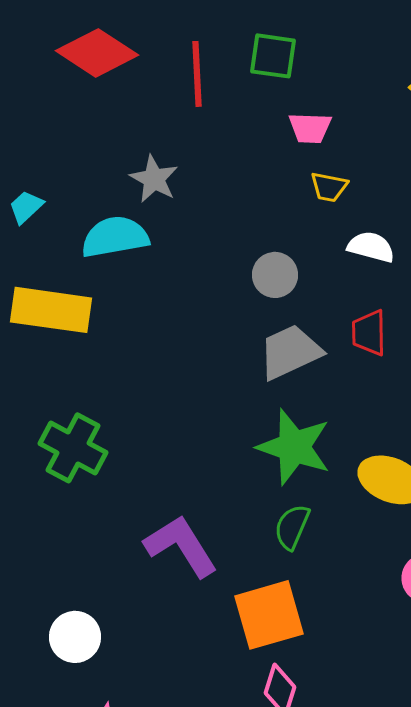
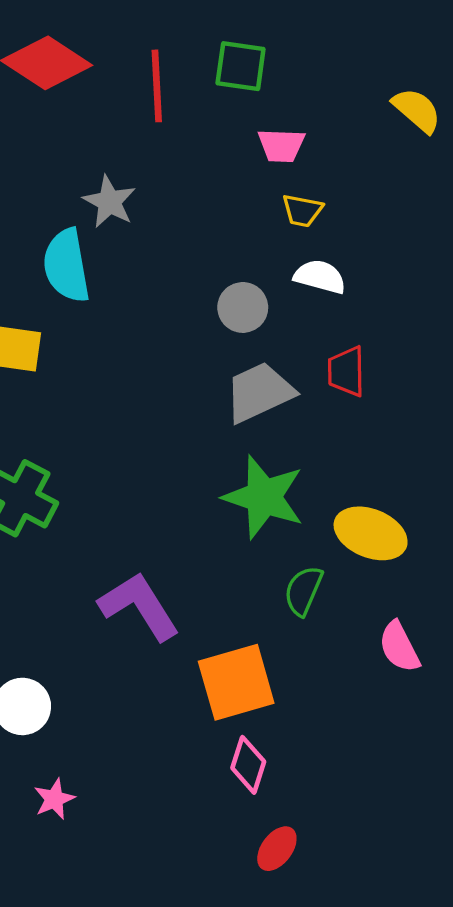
cyan semicircle: (115, 237) -> (66, 266), turned -90
white semicircle: (371, 247) -> (320, 277), moved
green semicircle: (292, 527) -> (303, 591), moved

